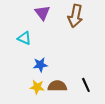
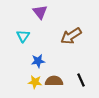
brown arrow: (75, 16) -> (71, 36), moved, turned 45
cyan triangle: (24, 38) -> (23, 36), turned 40

